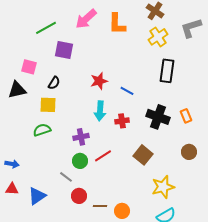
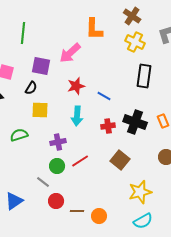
pink arrow: (86, 19) -> (70, 53), moved
green line: (46, 28) -> (23, 33), turned -55
yellow cross: (158, 37) -> (135, 42), turned -30
purple square: (64, 50) -> (41, 66), moved
yellow square: (48, 105) -> (40, 110), moved
red cross: (122, 121) -> (108, 126), moved

